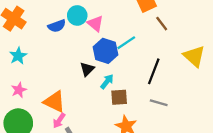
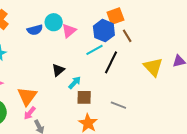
pink triangle: (95, 24) -> (69, 31), turned 35
blue hexagon: (106, 51) -> (104, 31), moved
black line: (154, 71) -> (111, 62), moved
orange triangle: (55, 102) -> (27, 96), turned 35

